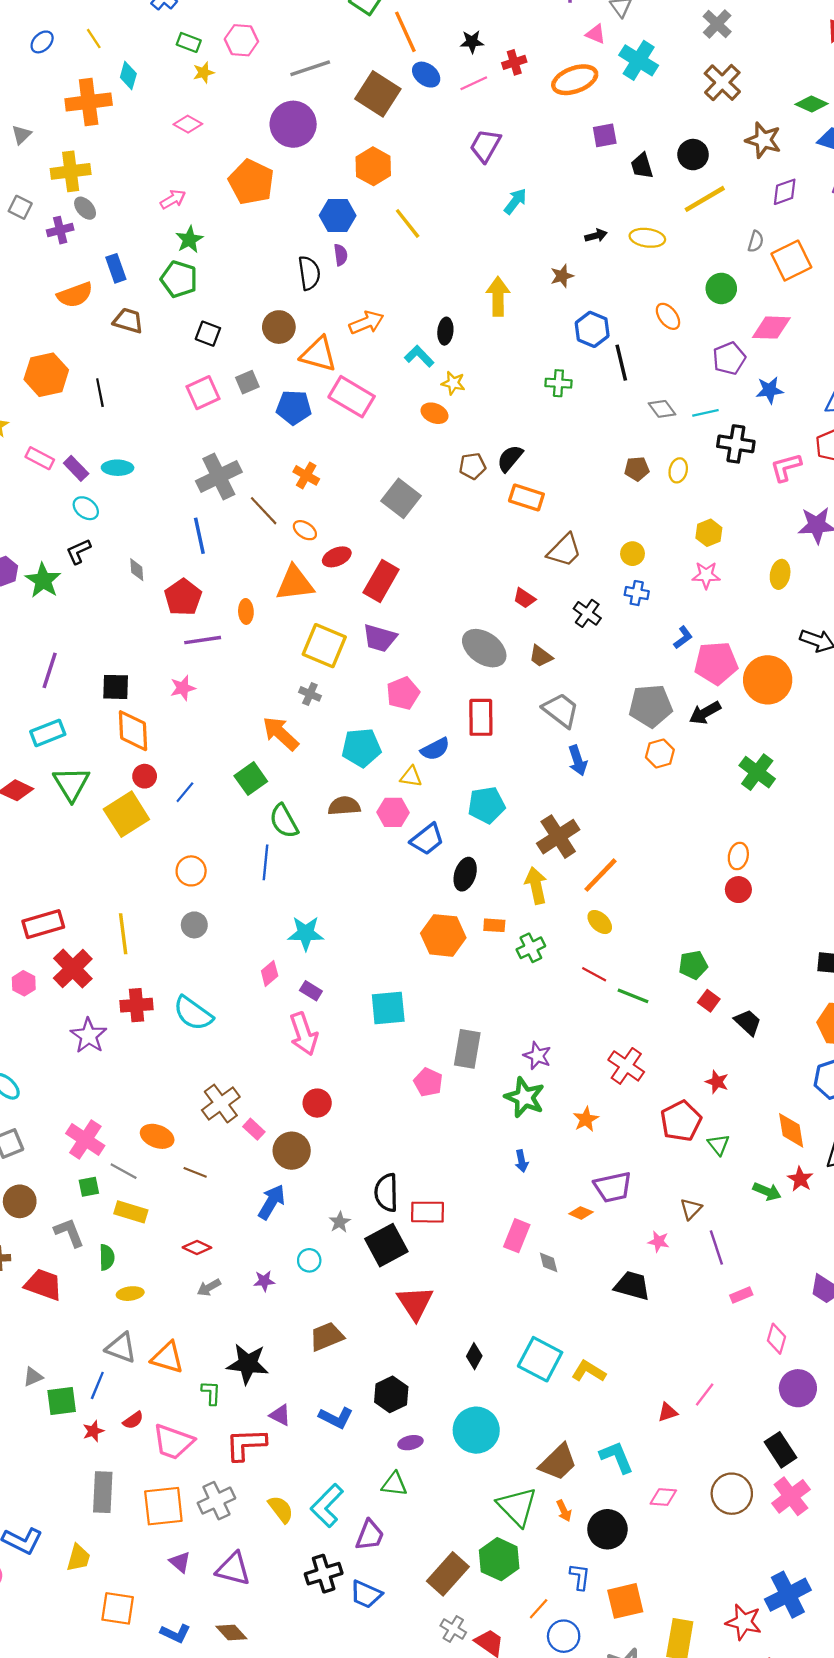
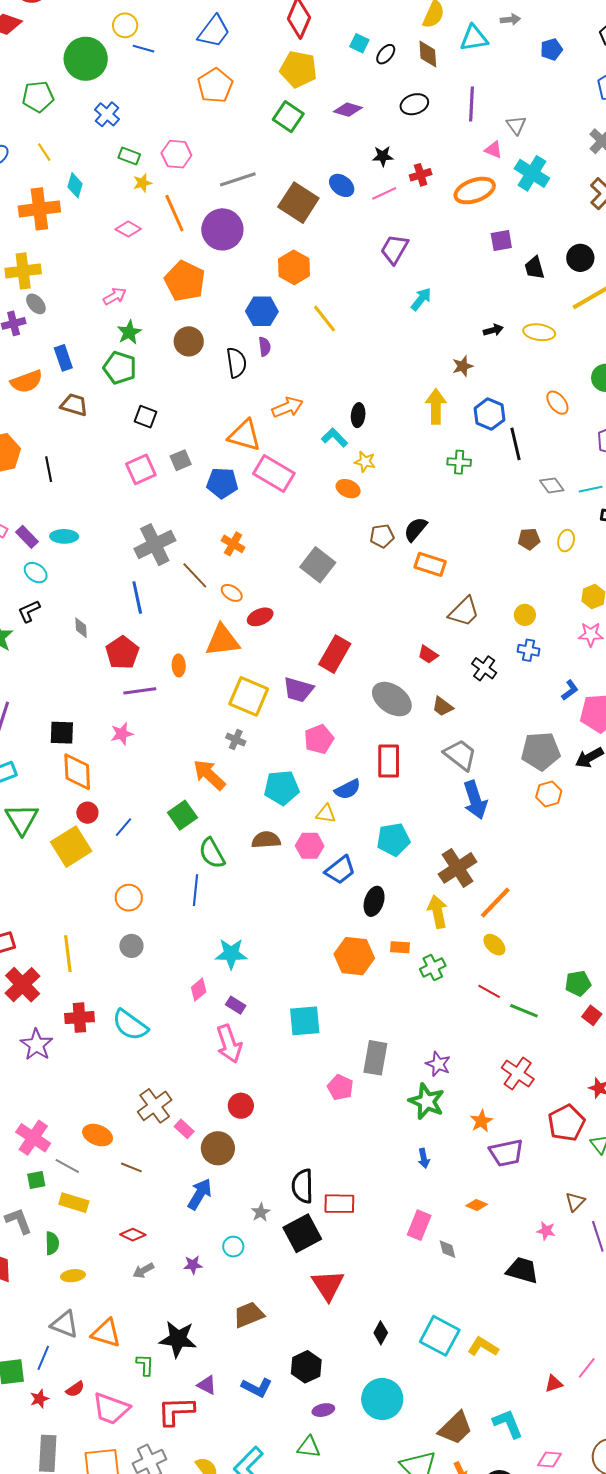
orange line: (405, 32) -> (174, 213), moved
yellow arrow: (498, 296) -> (436, 406), moved
brown circle: (279, 327) -> (189, 341), moved
red rectangle: (381, 581) -> (335, 654), moved
blue arrow: (578, 761) -> (475, 800), size x1.4
purple trapezoid: (613, 1187) -> (506, 1153), moved

